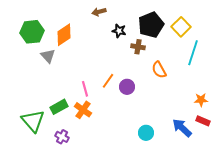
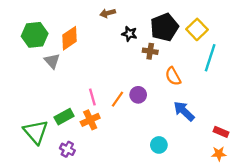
orange line: (108, 81) -> (117, 99), moved
orange star: (201, 100) -> (219, 154), moved
orange cross: (83, 110) -> (90, 120), turned 30
blue arrow: (182, 128) -> (184, 111), moved

